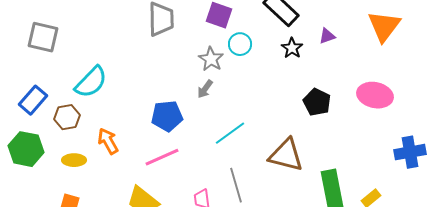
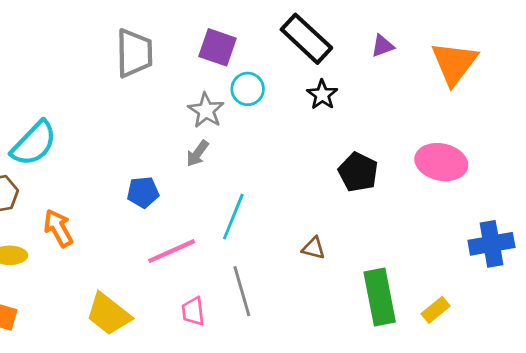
purple triangle: (327, 36) -> (382, 46), moved
blue pentagon: (167, 116) -> (143, 192), size x0.7
cyan line: (230, 133) -> (233, 217), turned -32
brown triangle: (286, 155) -> (314, 248), size x0.5
pink line: (162, 157) -> (172, 251), moved

